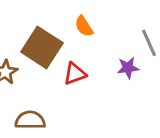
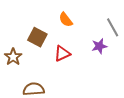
brown square: (42, 47) -> (37, 37), size x0.7

